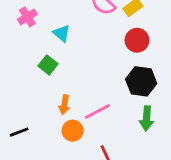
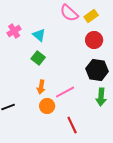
pink cross: (27, 17) -> (14, 31), moved
green square: (48, 65) -> (38, 58), moved

